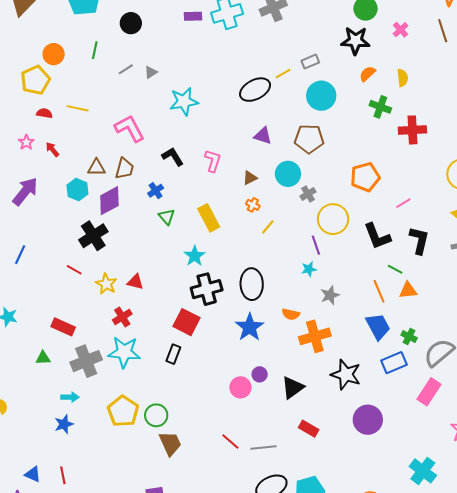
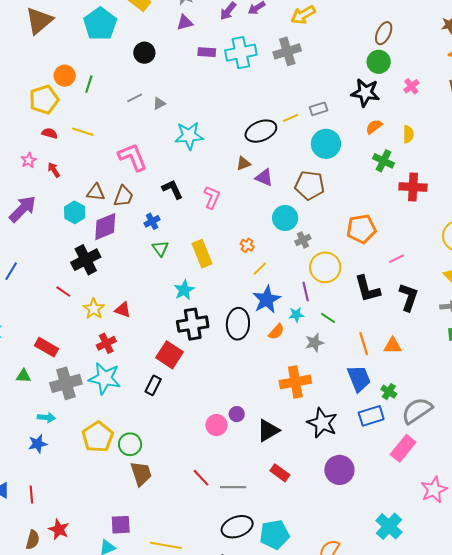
green line: (95, 50) -> (89, 84), moved
brown triangle: (250, 178) -> (243, 163), moved
green line: (395, 269) -> (328, 318), moved
orange semicircle: (291, 314) -> (276, 332), moved, turned -66
blue star: (250, 327) -> (267, 300), moved

